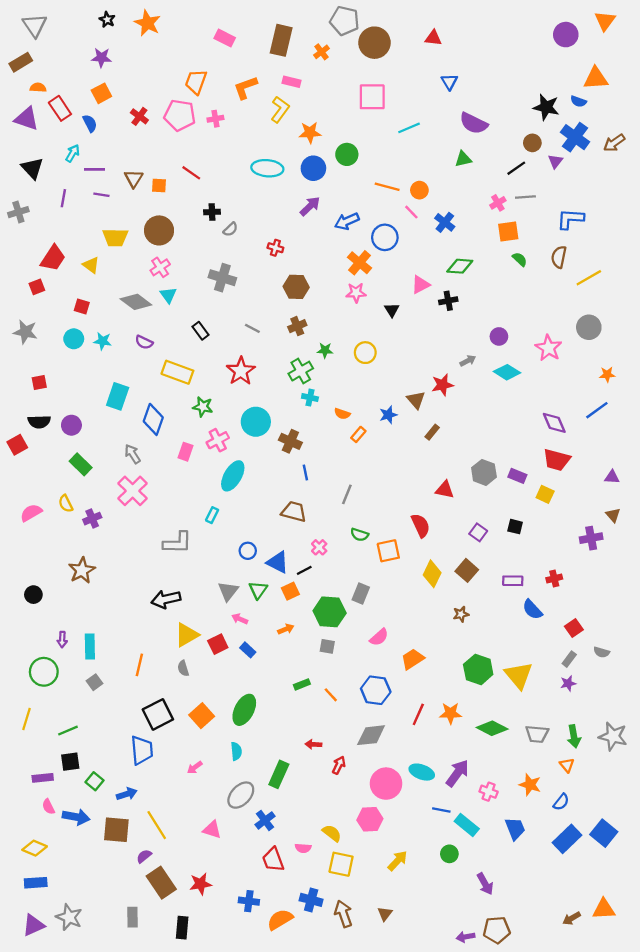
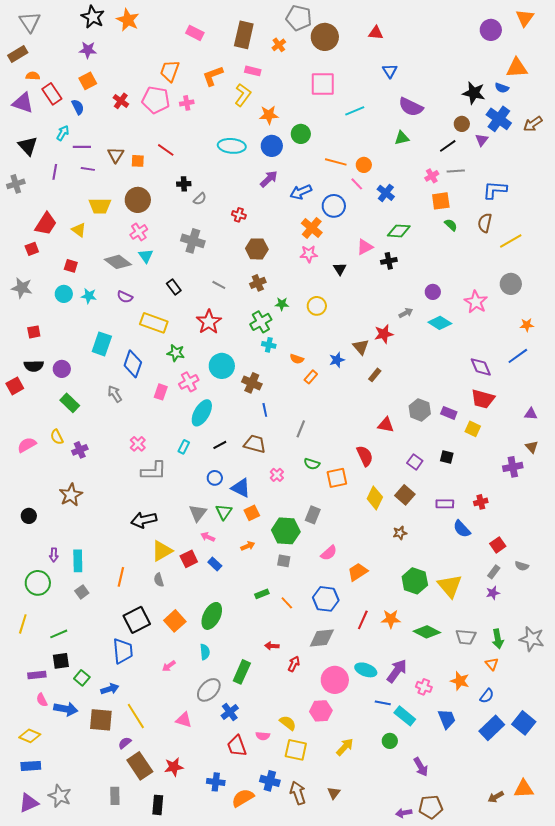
black star: (107, 20) -> (93, 17), size x1.6
pink cross: (133, 491) -> (138, 444), moved, size x0.6
black line: (304, 570) -> (220, 445), moved

